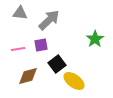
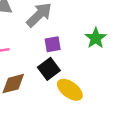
purple square: (41, 45) -> (53, 44), moved

